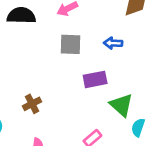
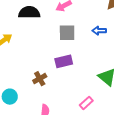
purple rectangle: (95, 79) -> (64, 61), moved

